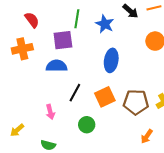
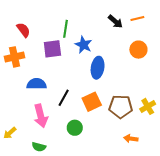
blue star: (105, 24) -> (83, 45), moved
blue semicircle: (57, 66) -> (37, 84), moved
pink arrow: (50, 112) -> (41, 116), size x1.6
orange arrow: (147, 136) -> (131, 139), turned 64

